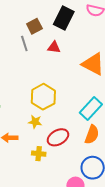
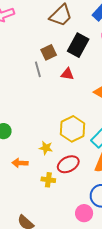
yellow hexagon: (43, 97) -> (73, 129), moved

